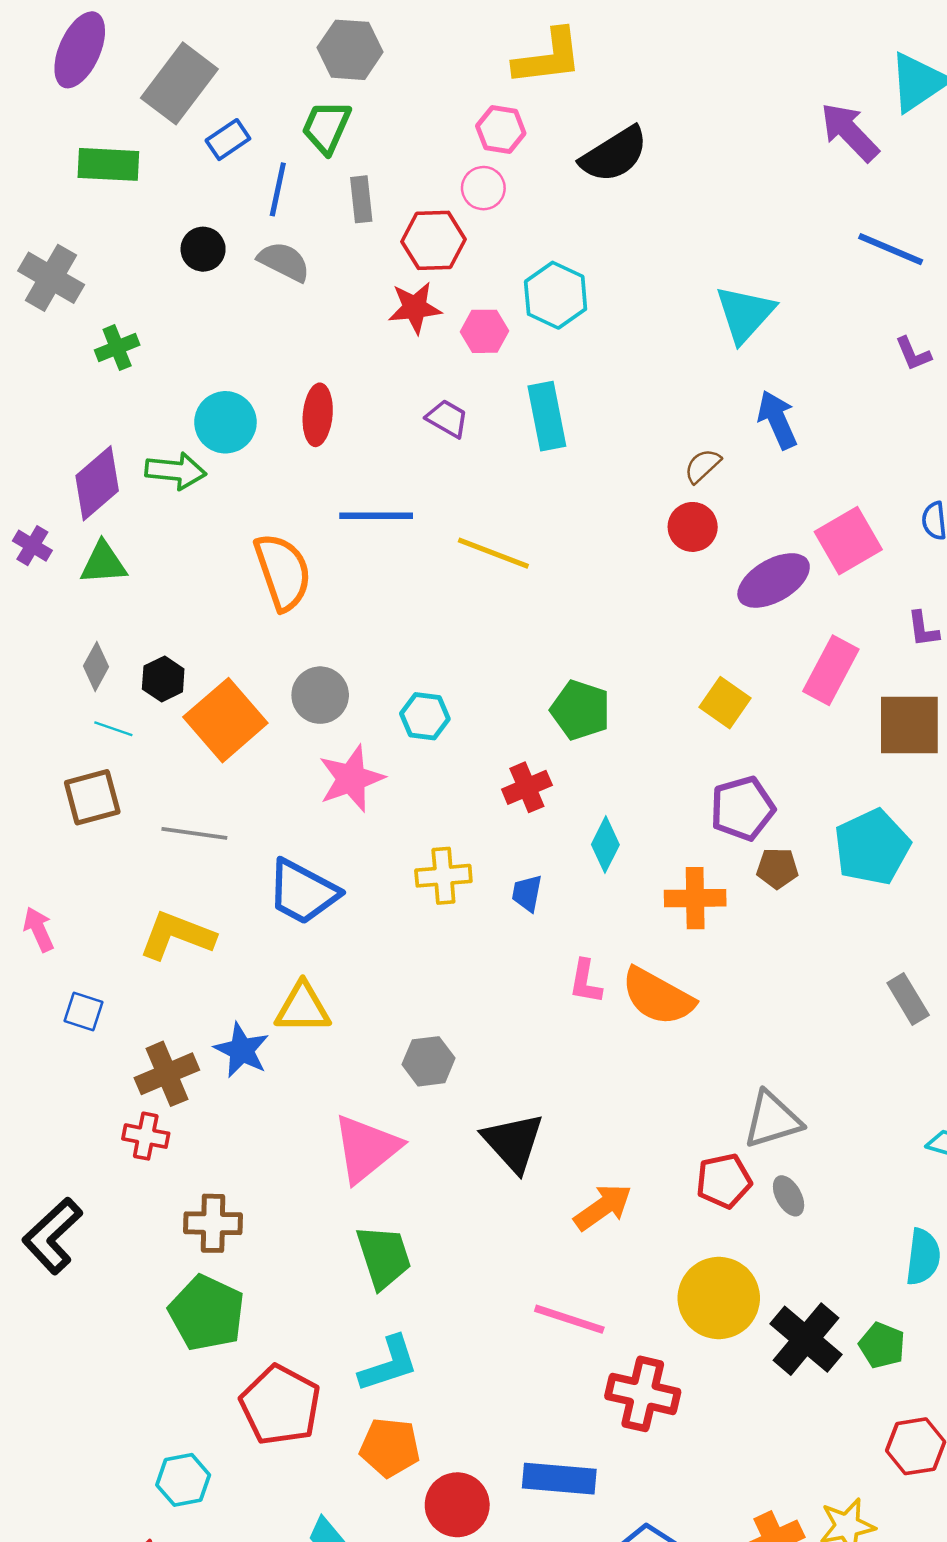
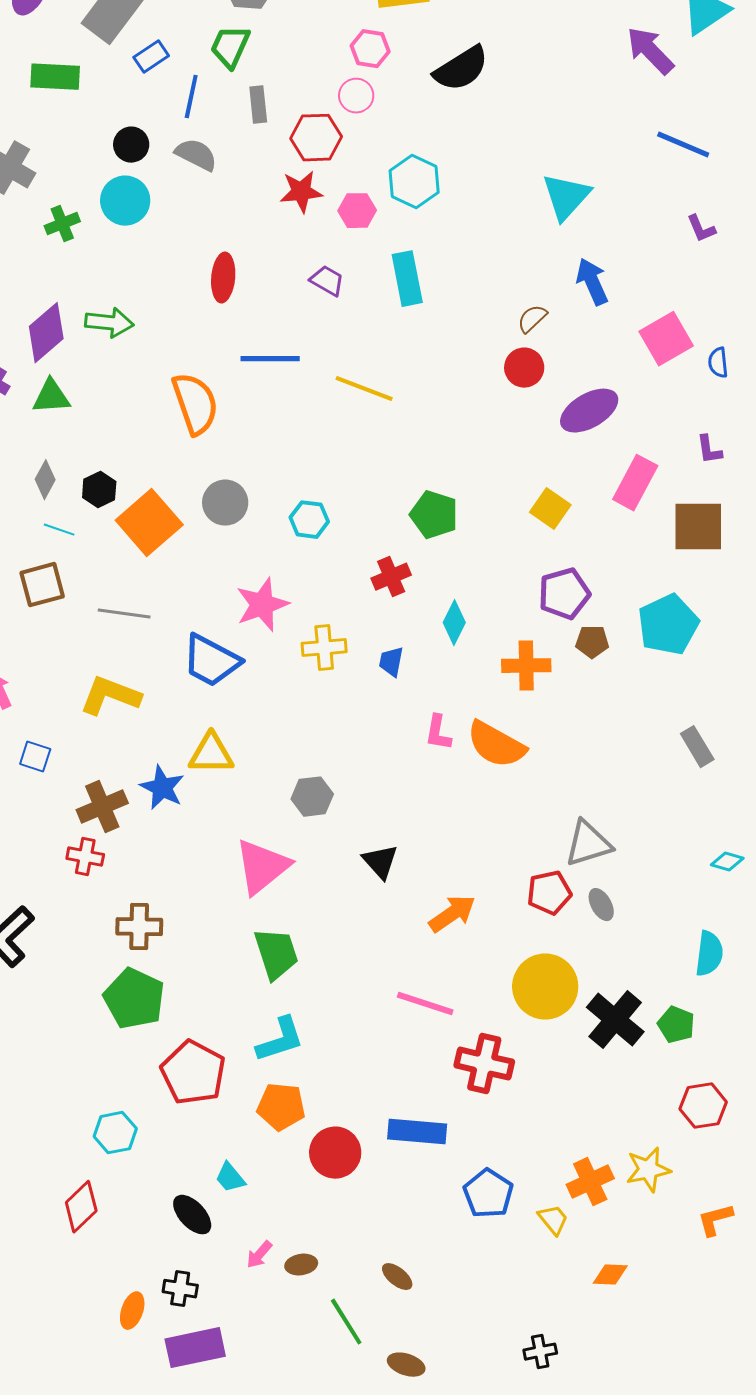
cyan circle: (225, 422) -> (125, 201), moved
pink square: (848, 541) -> (666, 339), moved
pink star: (351, 779) -> (262, 605), moved
black triangle: (513, 1142) -> (380, 862), size x0.7

